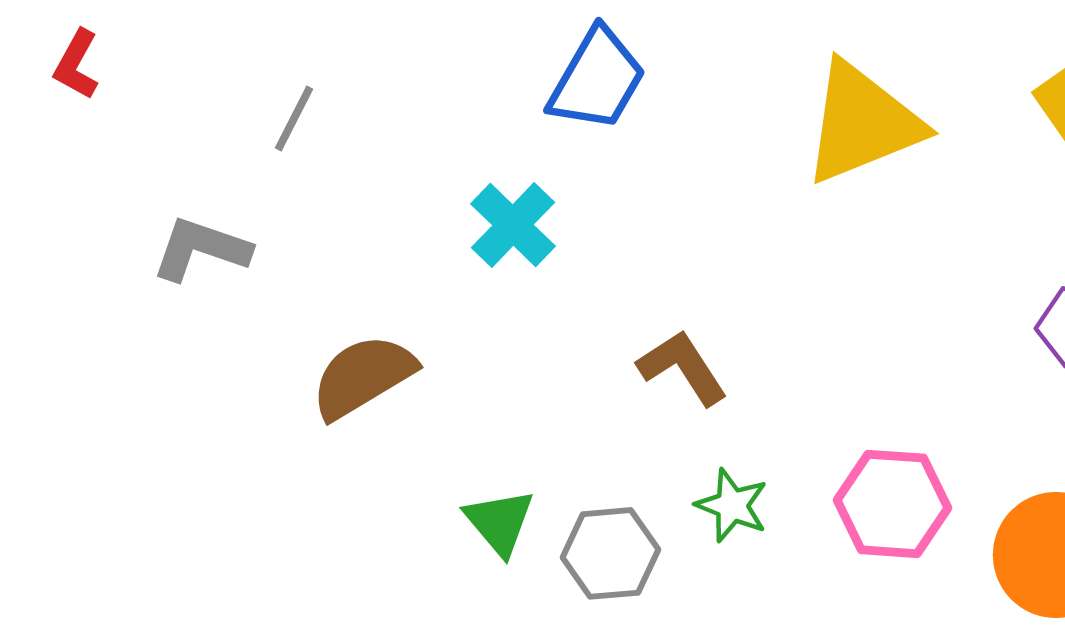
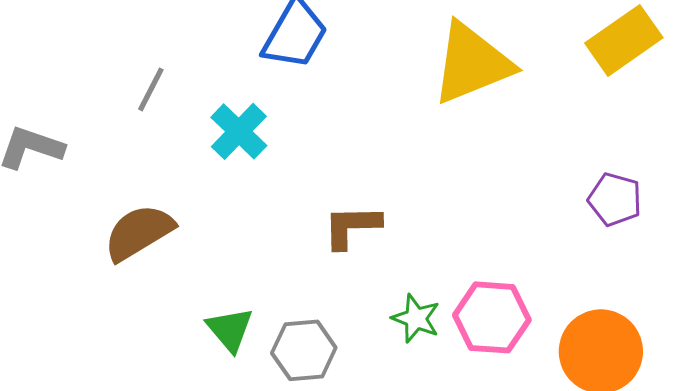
gray line: (294, 118) -> (151, 89), moved
brown L-shape: (682, 367) -> (352, 226), turned -58
green star: (732, 505) -> (416, 318), moved

